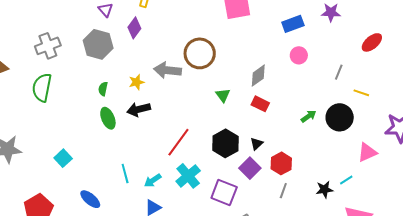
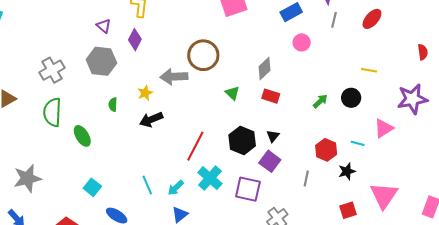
gray line: (339, 72) -> (334, 20), moved
black circle: (340, 117) -> (351, 98), size x0.7
green ellipse: (108, 118) -> (82, 136), moved
cyan square: (63, 158) -> (92, 187), moved
red hexagon: (281, 163) -> (326, 150), moved
cyan line: (346, 180) -> (358, 143), moved, turned 56

